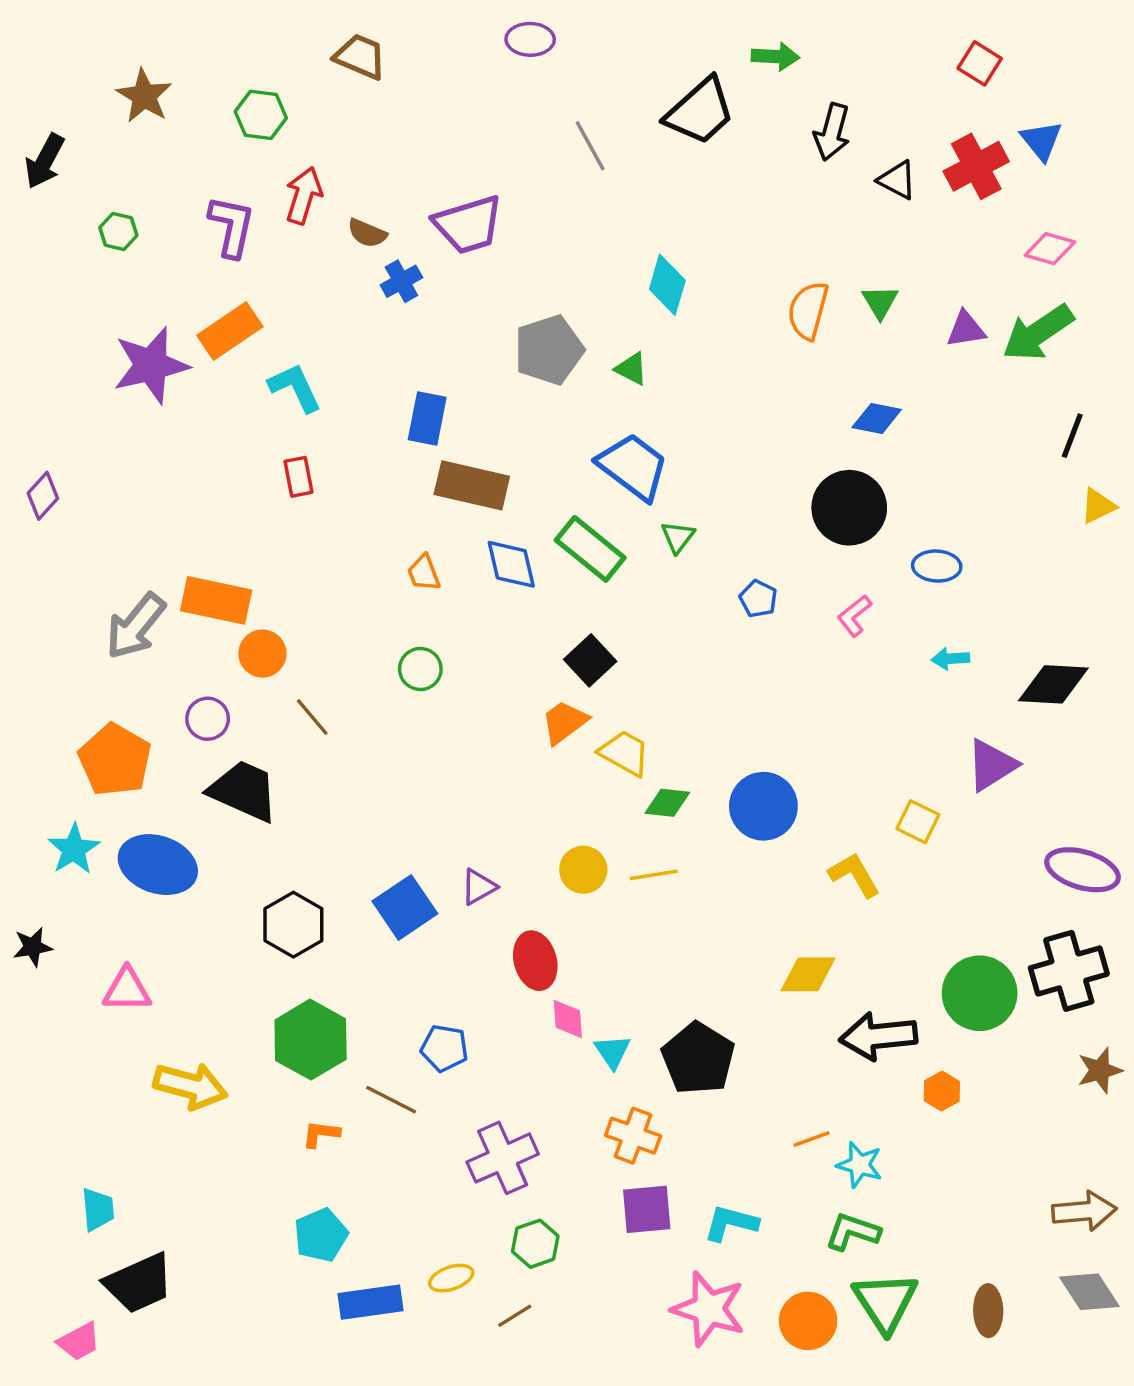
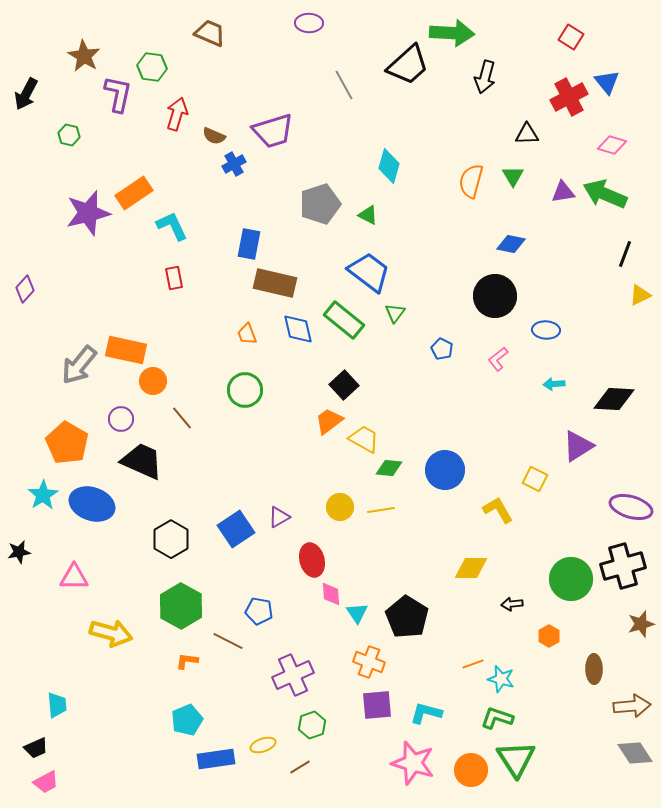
green arrow: (775, 57) -> (452, 33), size x1.6
black triangle: (897, 180) -> (527, 134), moved, turned -30
purple L-shape: (232, 226) -> (118, 94), moved
green arrow: (1038, 333) -> (605, 194), turned 57
green circle: (420, 669) -> (245, 390), size x1.4
black arrow: (878, 1036) -> (512, 604), size x0.5
black trapezoid: (139, 1283) -> (36, 748), moved, size x0.6
brown ellipse: (988, 1311) -> (594, 669), moved

